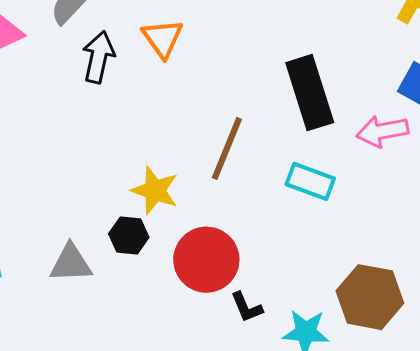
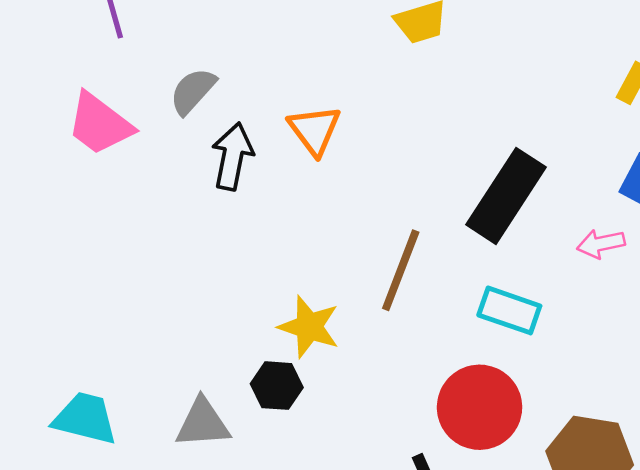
black rectangle: (310, 93) -> (506, 196), turned 52
pink arrow: (382, 131) -> (601, 244), size x0.7
red circle: (206, 260) -> (480, 407), moved

